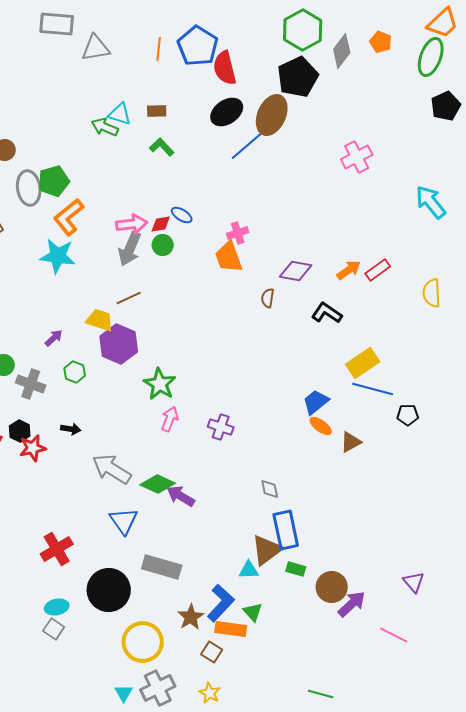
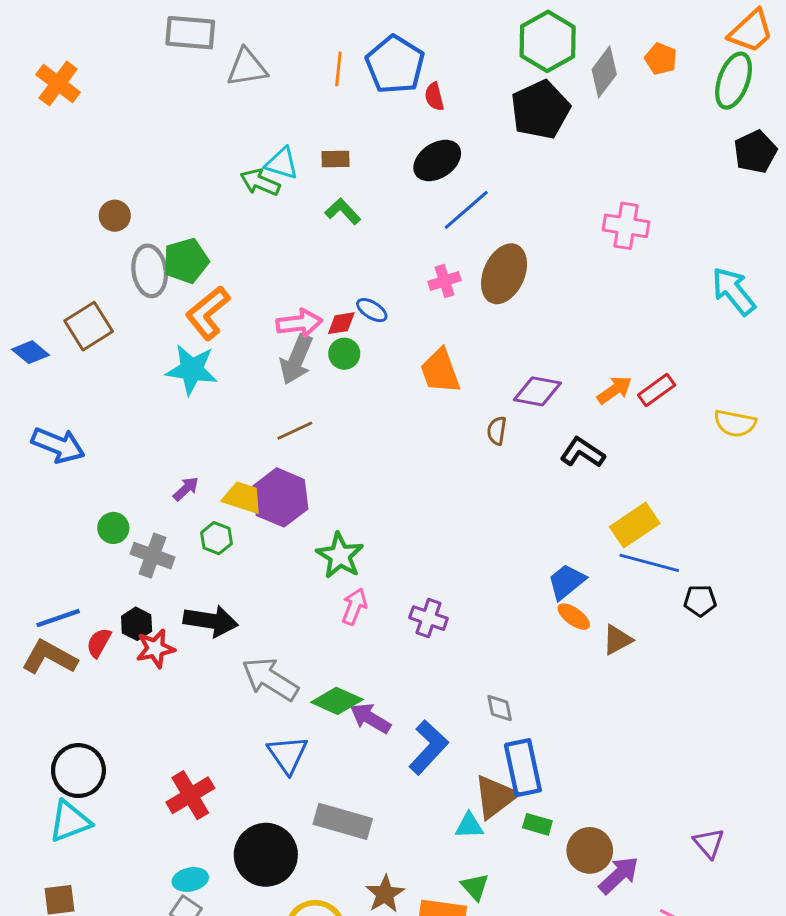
red semicircle: (225, 68) -> (434, 97), size x0.6
brown ellipse: (272, 115) -> (504, 274), moved
pink cross: (357, 157) -> (626, 226), turned 36
pink cross: (238, 233) -> (444, 281), moved
yellow semicircle: (432, 293) -> (735, 423), turned -76
yellow trapezoid: (100, 320) -> (243, 497), moved
black arrow: (71, 429) -> (211, 621), size x1.8
blue L-shape: (221, 603) -> (428, 747), moved

